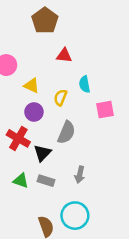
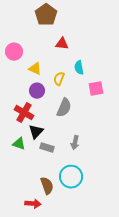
black triangle: (42, 153) -> (36, 132), moved
green triangle: (21, 181) -> (19, 144), moved

